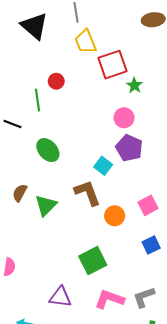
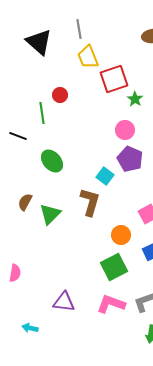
brown L-shape: (88, 193) -> (90, 202), turned 36
orange circle: (115, 216) -> (121, 235), moved
green square: (93, 261) -> (114, 267), moved

